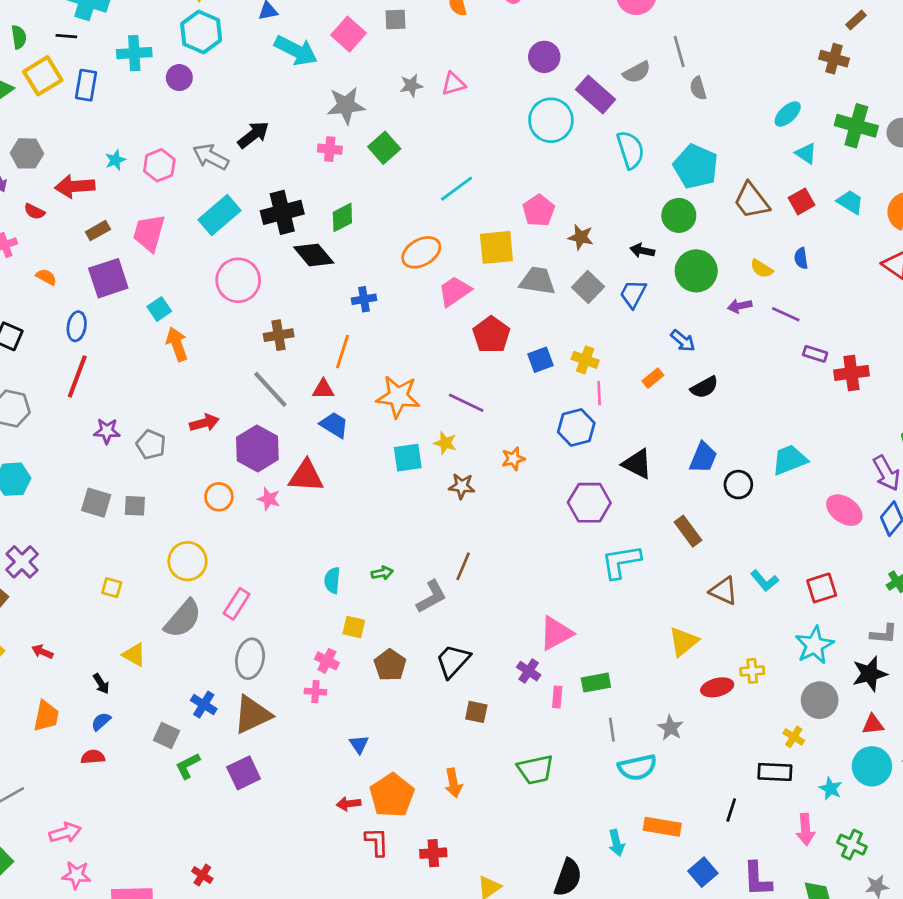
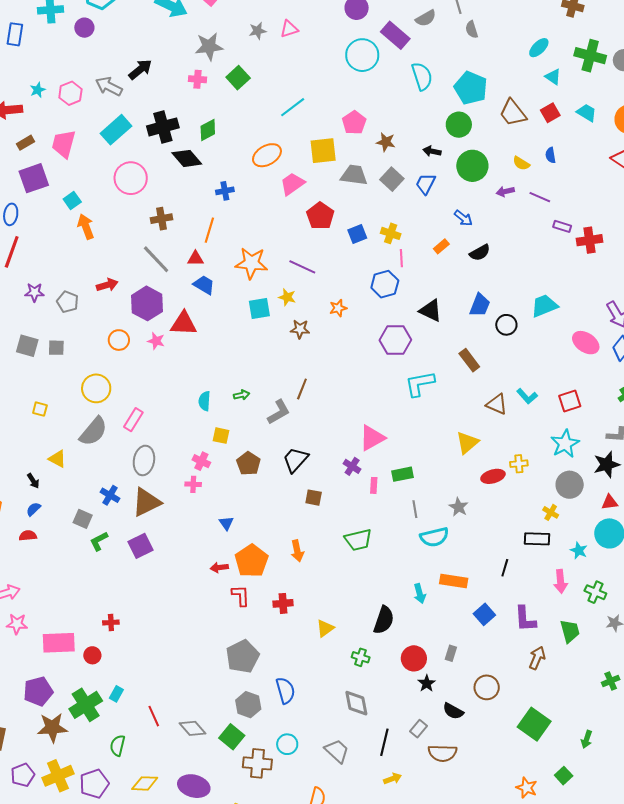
red cross: (202, 875) -> (111, 623), turned -35

